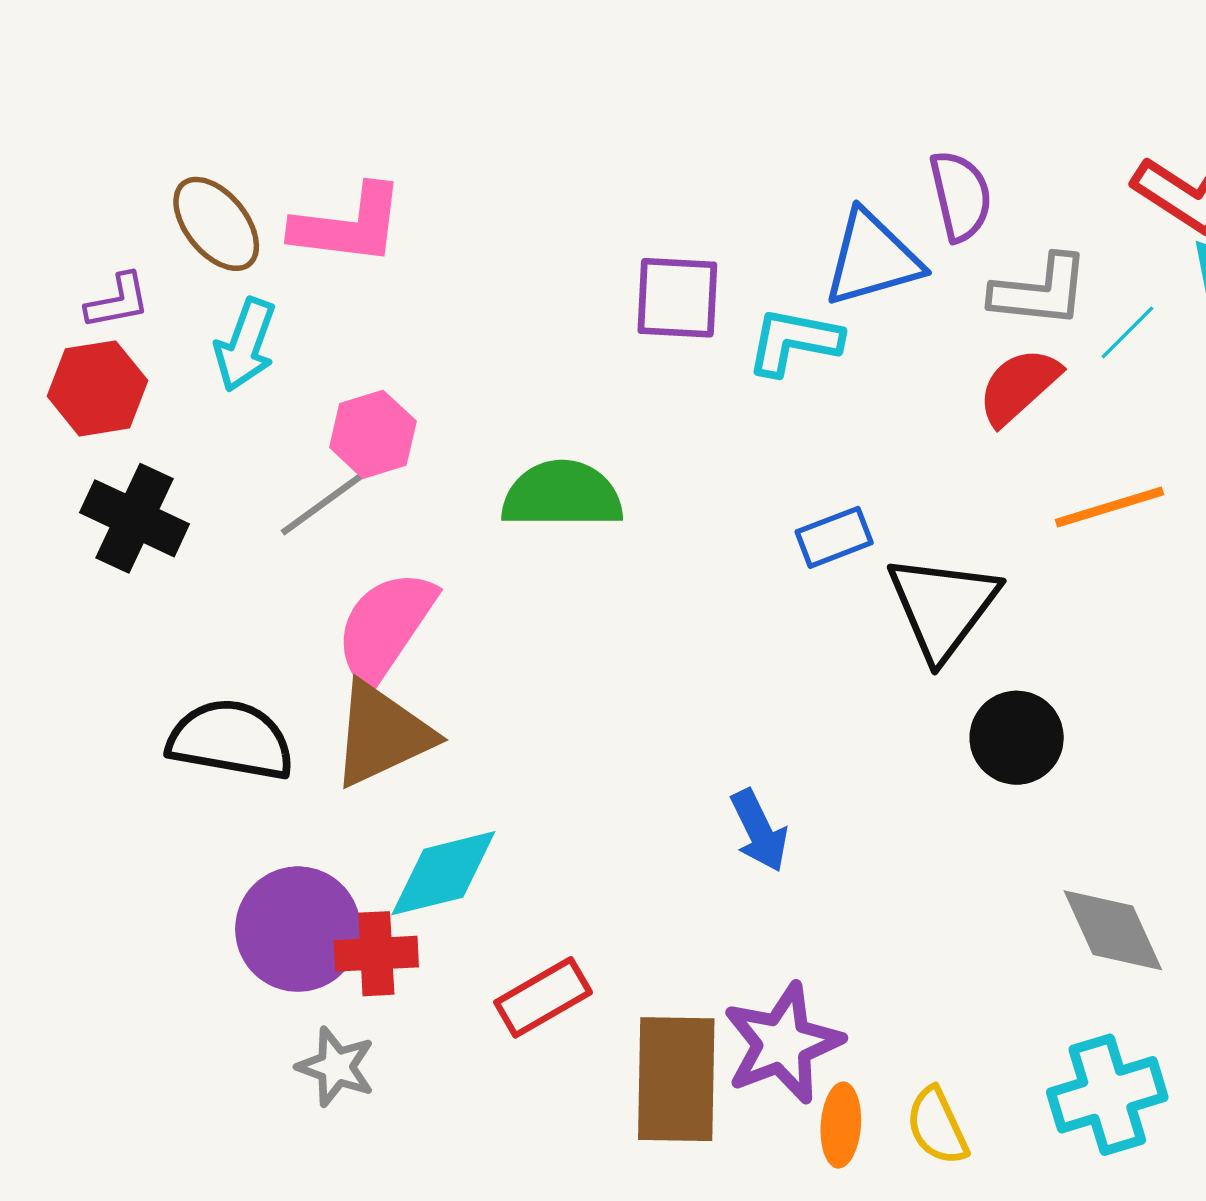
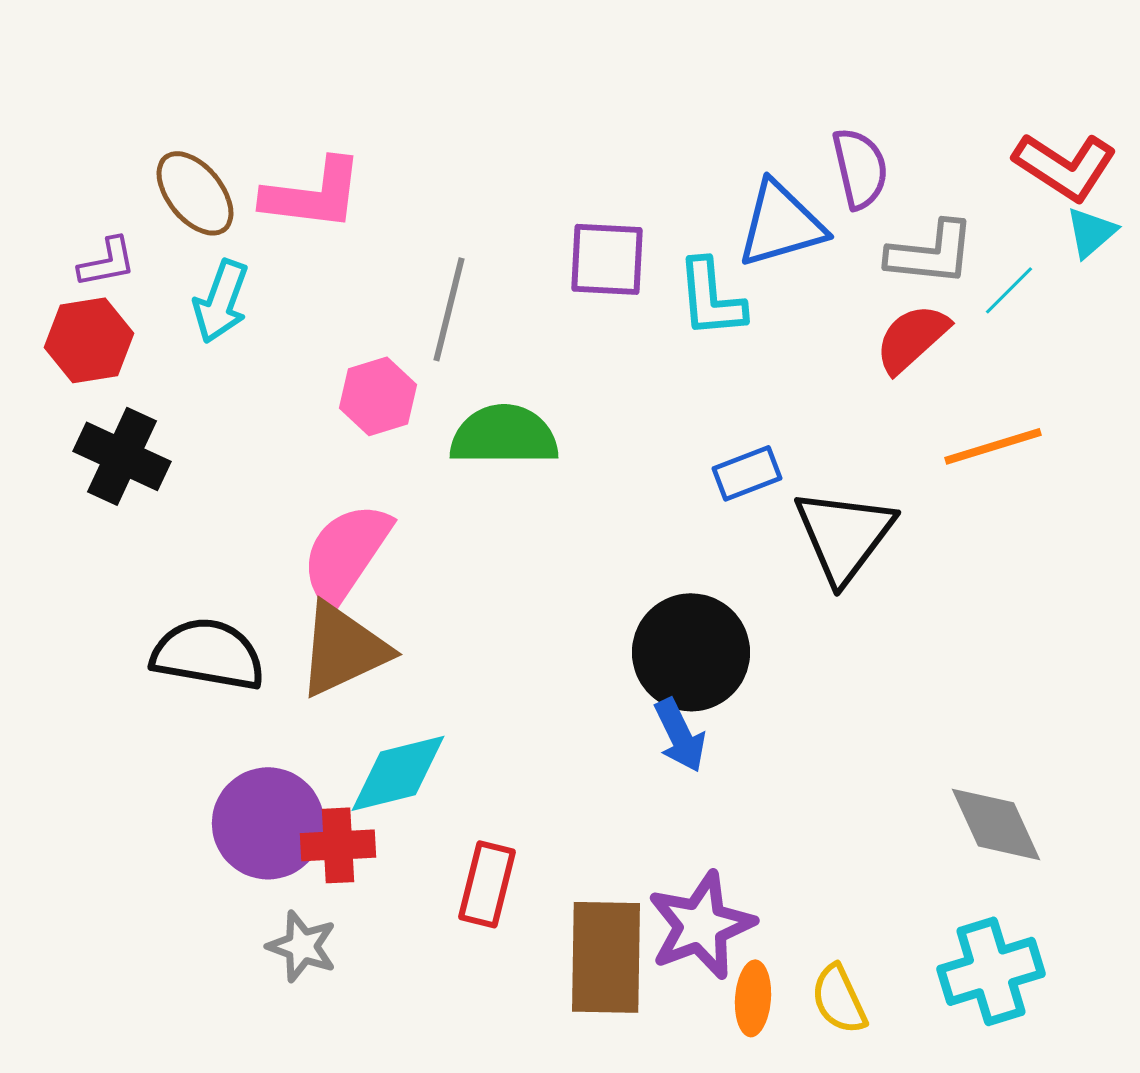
cyan L-shape: (794, 341) -> (711, 298), turned -106
pink hexagon: (373, 434) -> (378, 396), moved
gray line: (330, 498) -> (449, 309), moved, turned -40
black circle: (1017, 738) -> (691, 652), moved, size x1.4
red rectangle: (543, 997) -> (487, 884), turned -46

